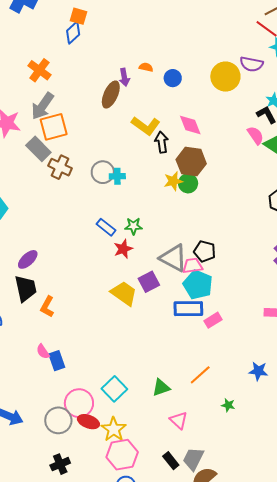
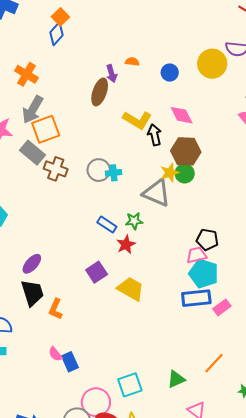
orange square: (78, 16) -> (60, 17), turned 36
blue circle: (173, 78) -> (170, 73), moved
gray triangle: (173, 258) -> (157, 193), moved
purple square: (149, 282) -> (97, 272), moved
cyan square: (114, 389) -> (130, 385), turned 30

